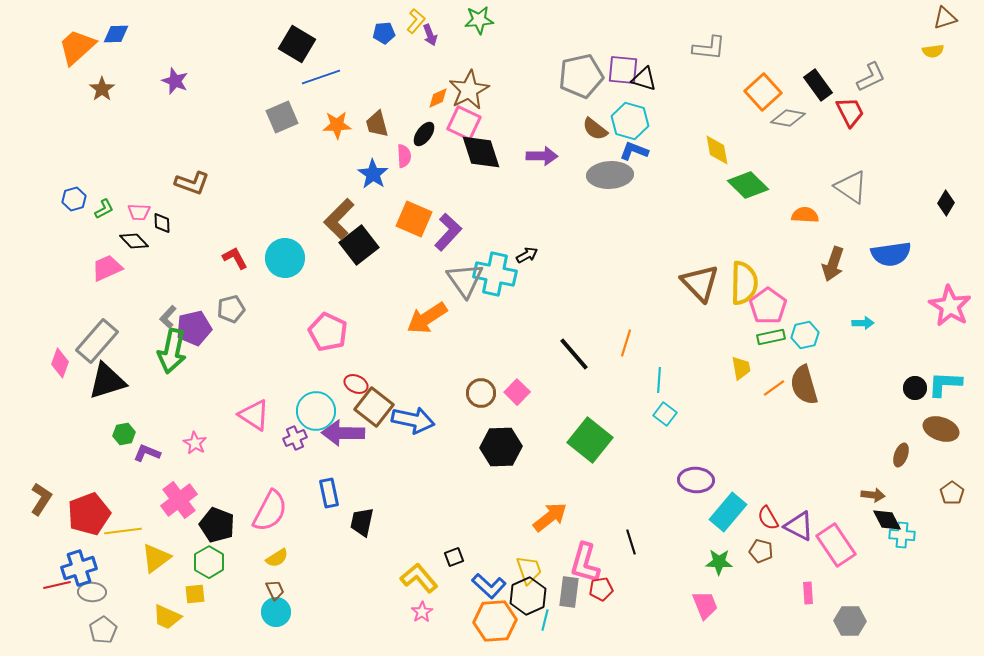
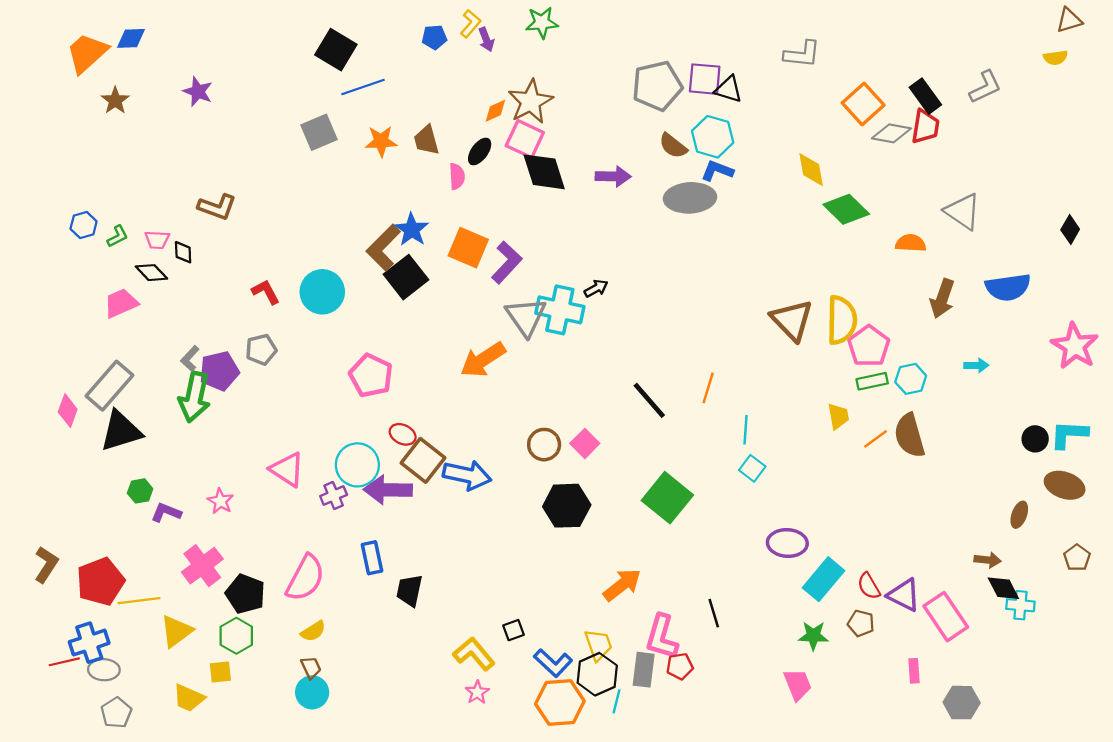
red trapezoid: (850, 112) -> (925, 127), moved, turned 36
blue star: (373, 174) -> (412, 230), moved

